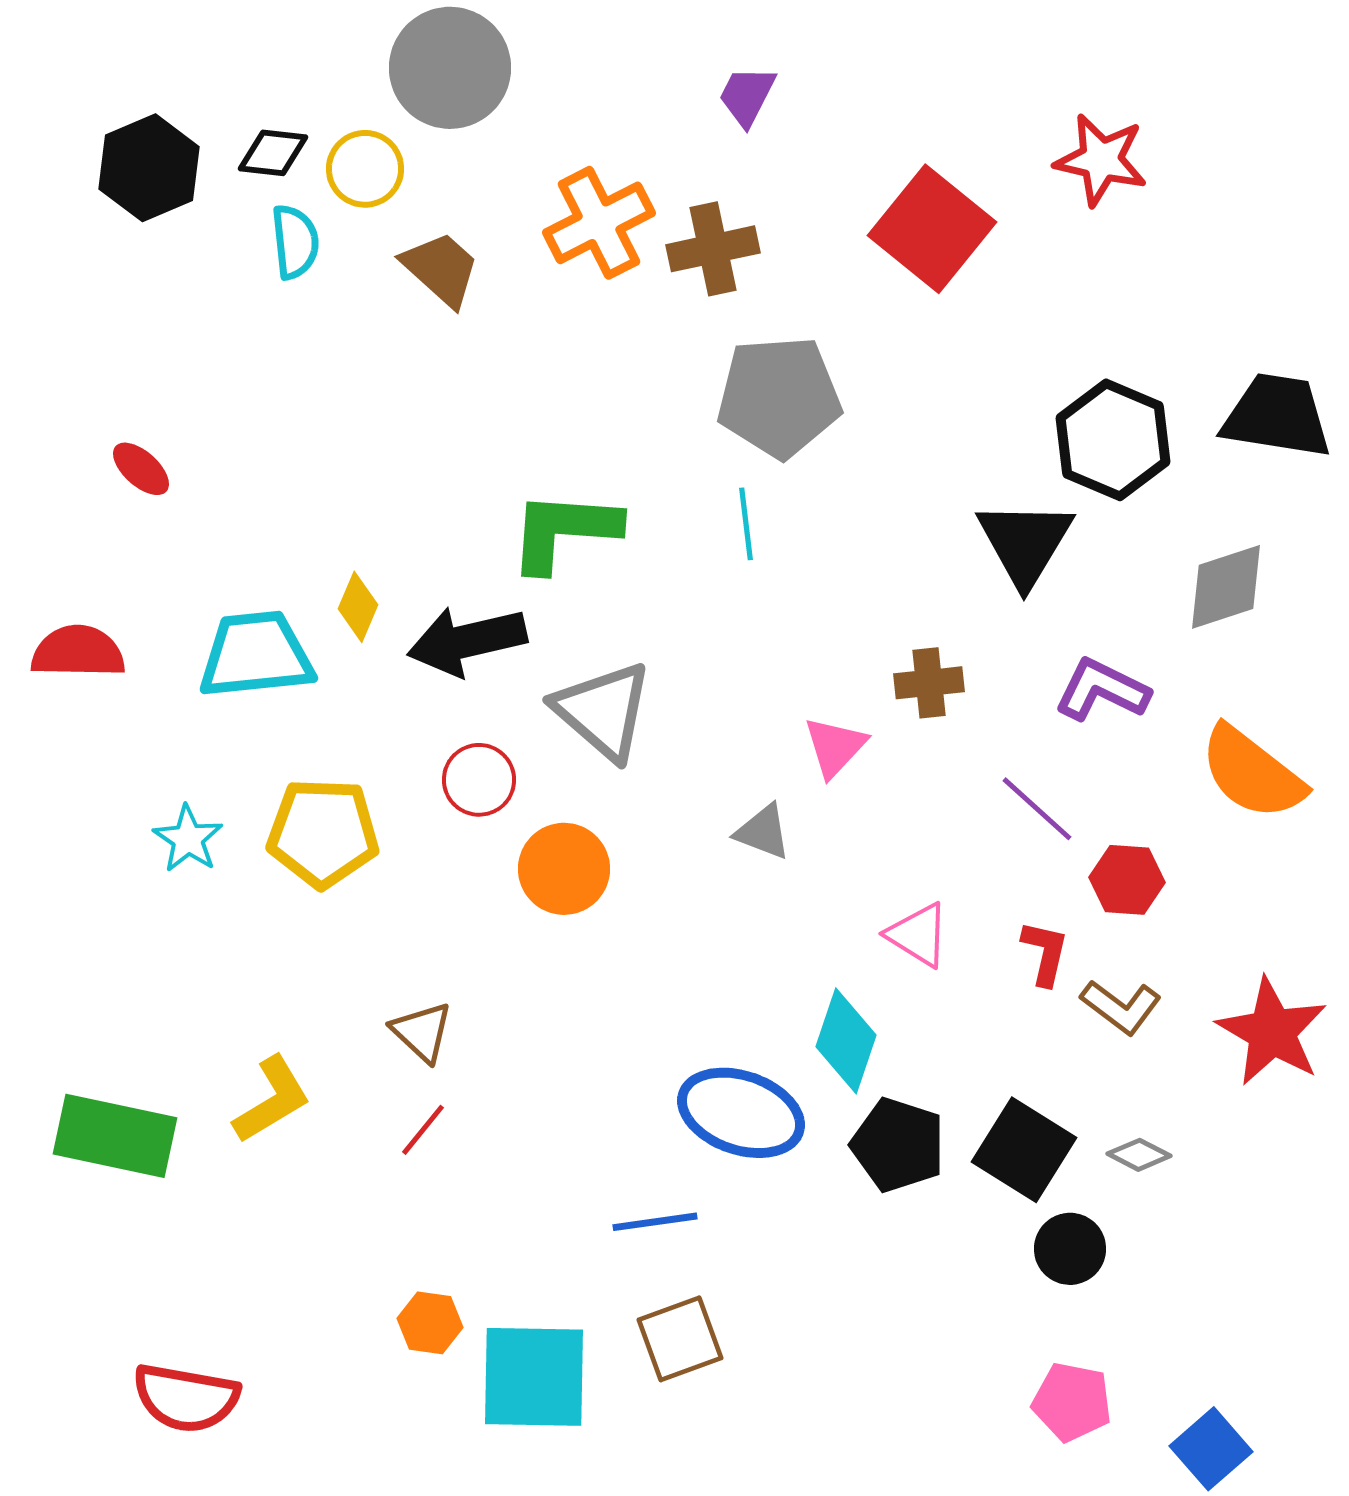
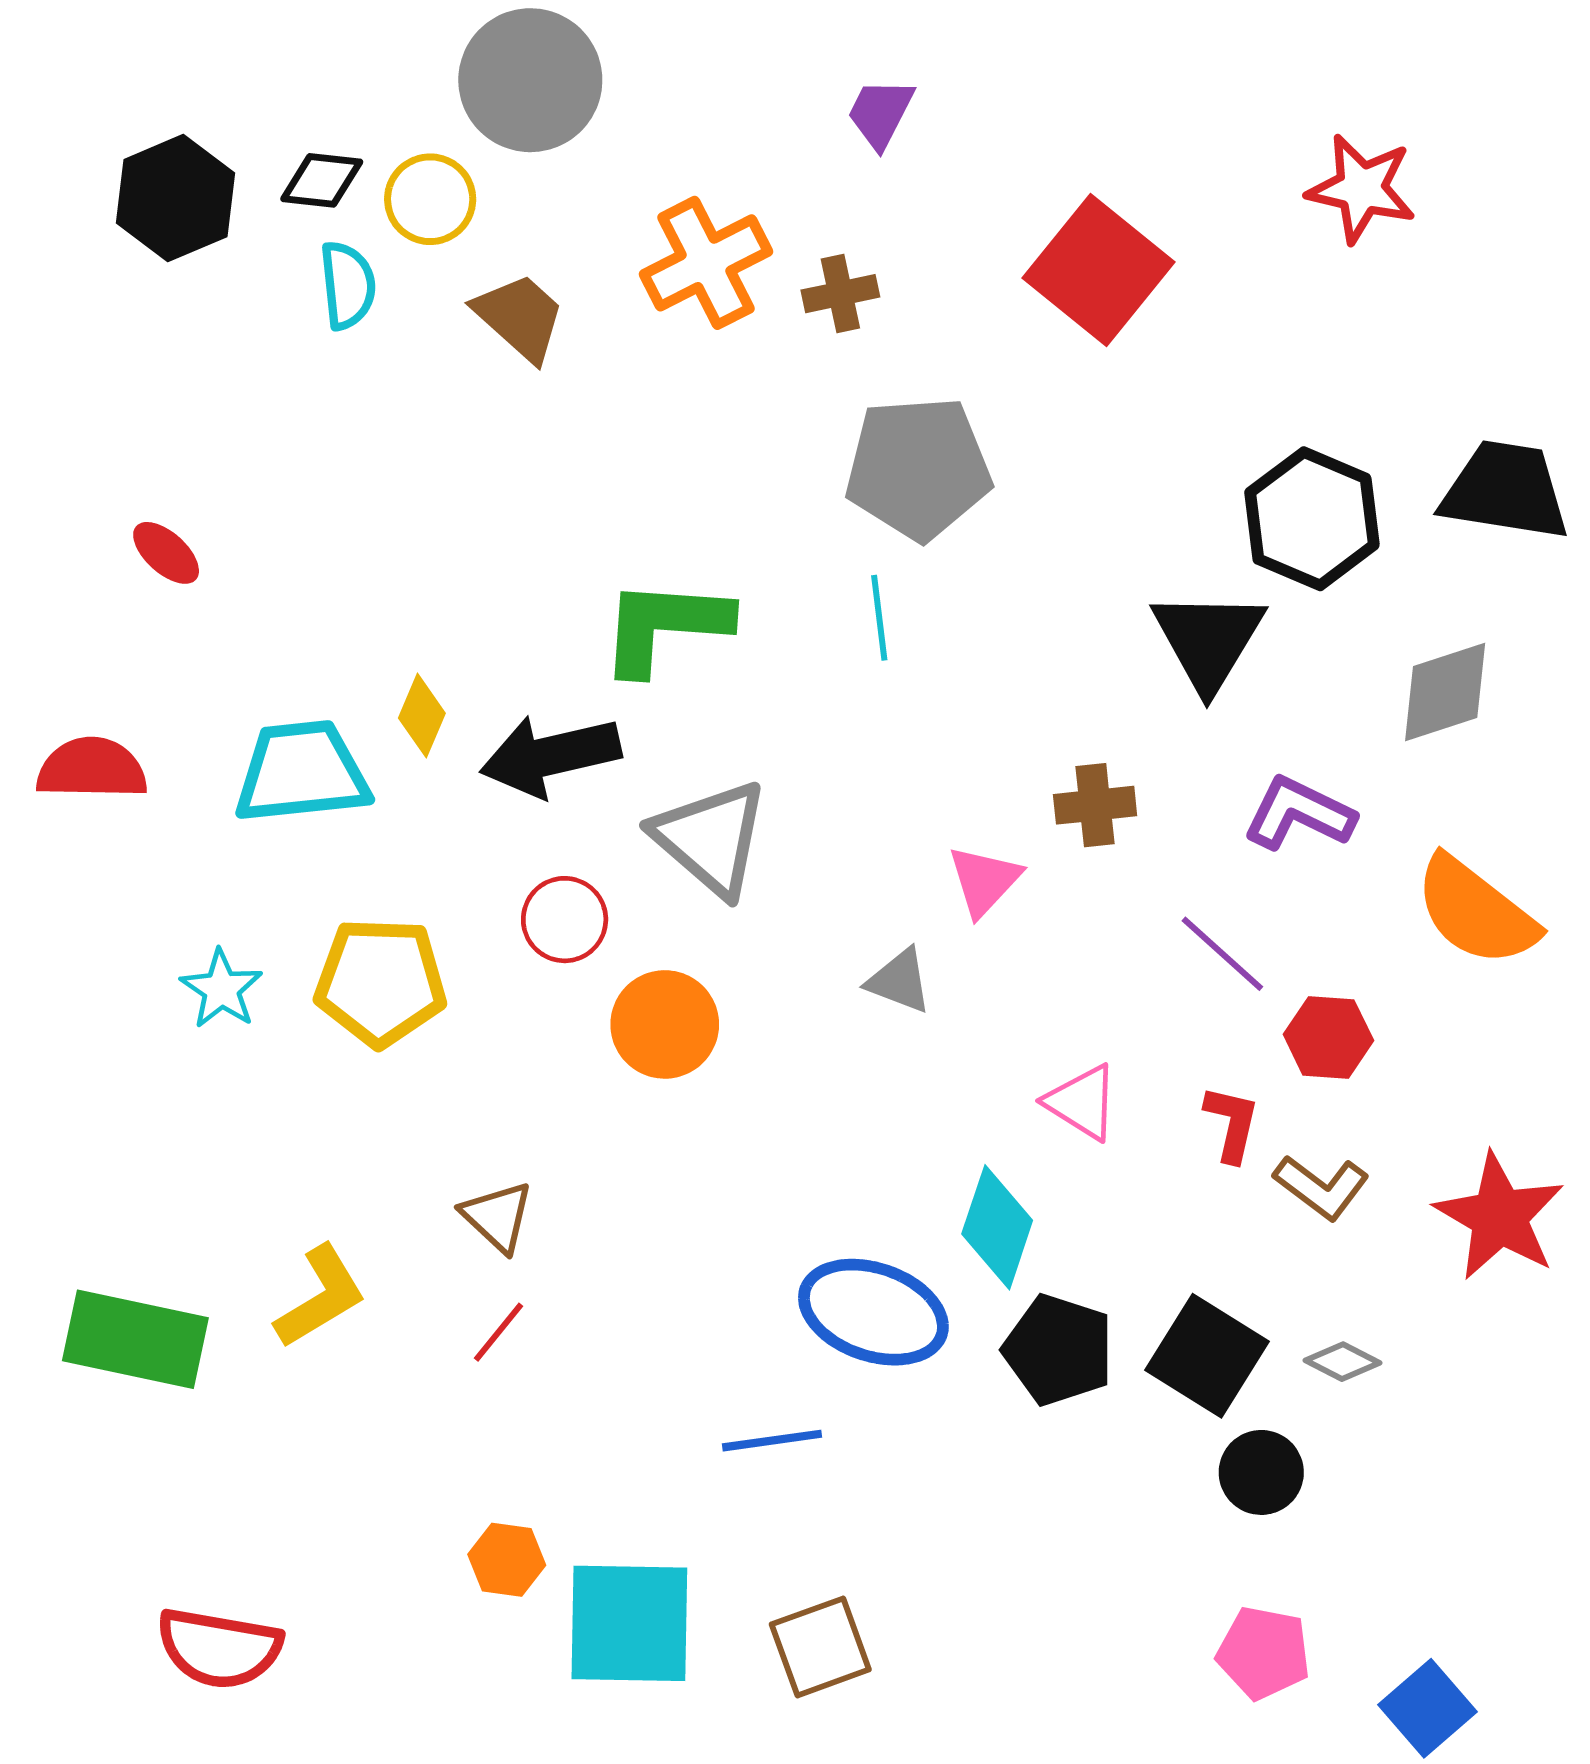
red star: (1101, 160) -> (1361, 189), moved
brown cross: (713, 249) -> (840, 294), size x0.7
brown square: (680, 1339) -> (820, 1647), moved

